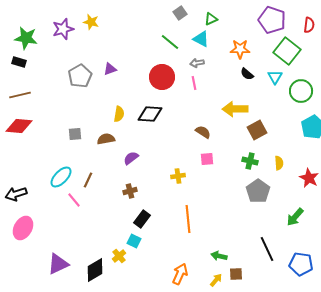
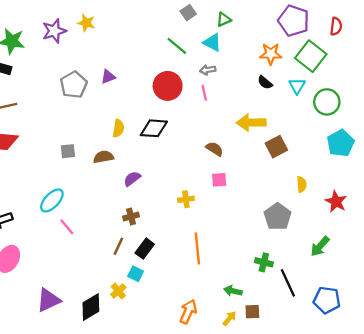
orange star: (240, 49) -> (271, 54), moved
green cross: (250, 161) -> (264, 262), moved
brown line: (88, 180) -> (118, 246), moved

